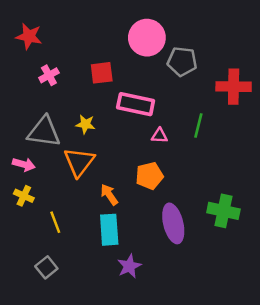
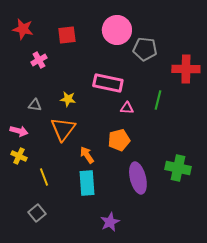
red square: (102, 73) -> (67, 35), moved
gray triangle: (44, 132) -> (35, 105), size x0.5
purple star: (129, 266) -> (110, 222), moved

